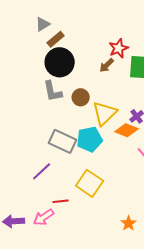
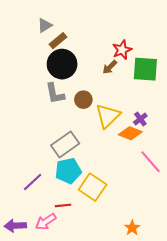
cyan pentagon: (90, 139) -> (68, 171), moved
gray rectangle: (63, 141) -> (65, 144), turned -60
purple line: (42, 171) -> (33, 182), moved

